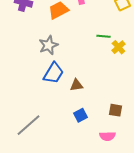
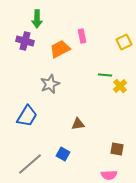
blue trapezoid: (53, 73) -> (27, 116), moved
blue square: (80, 115) -> (63, 154), moved, turned -32

